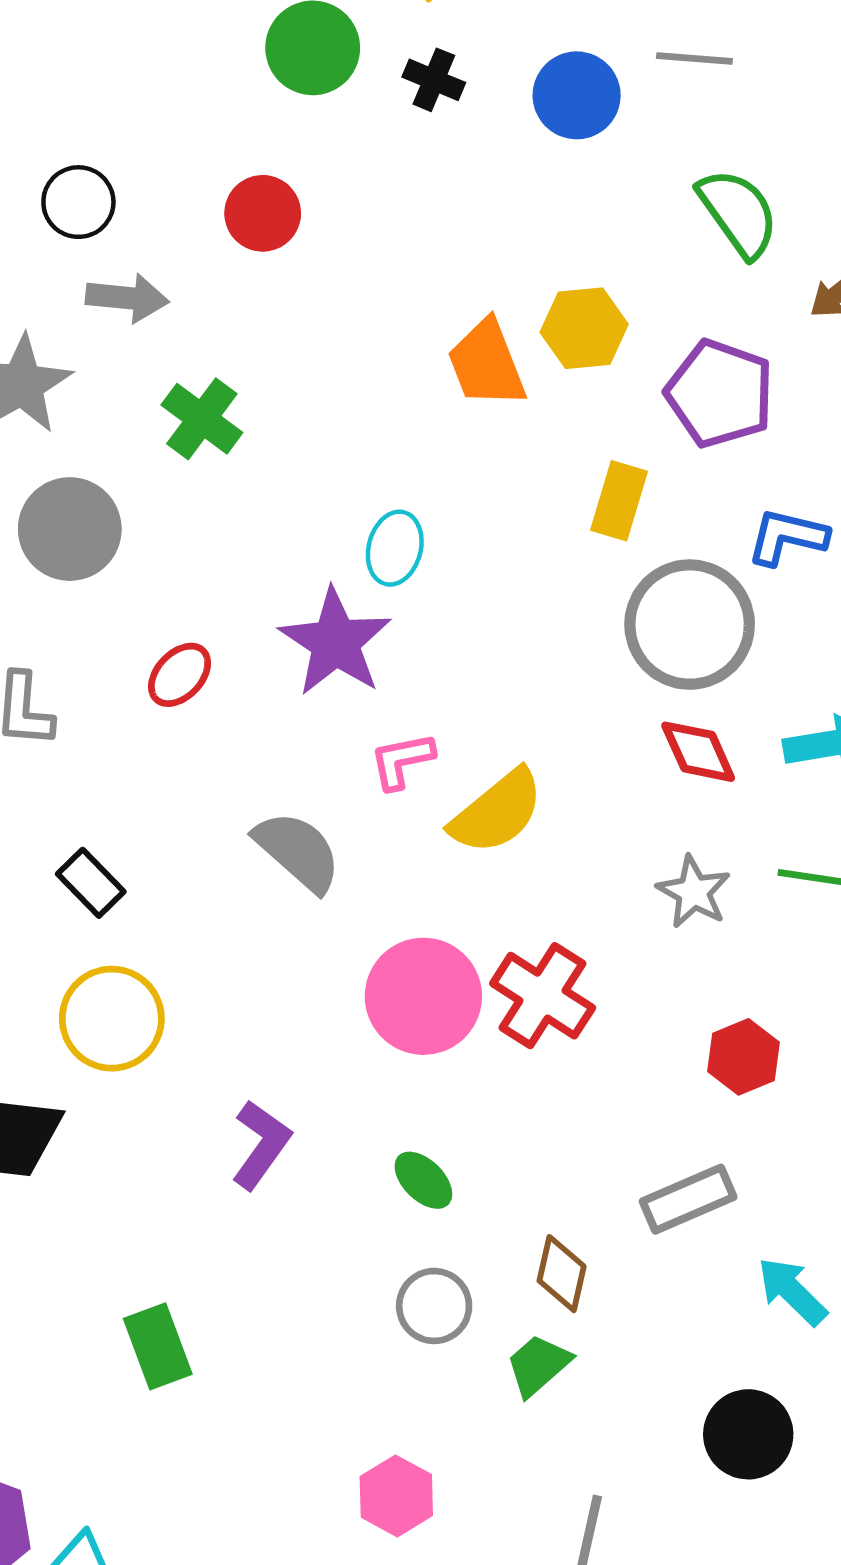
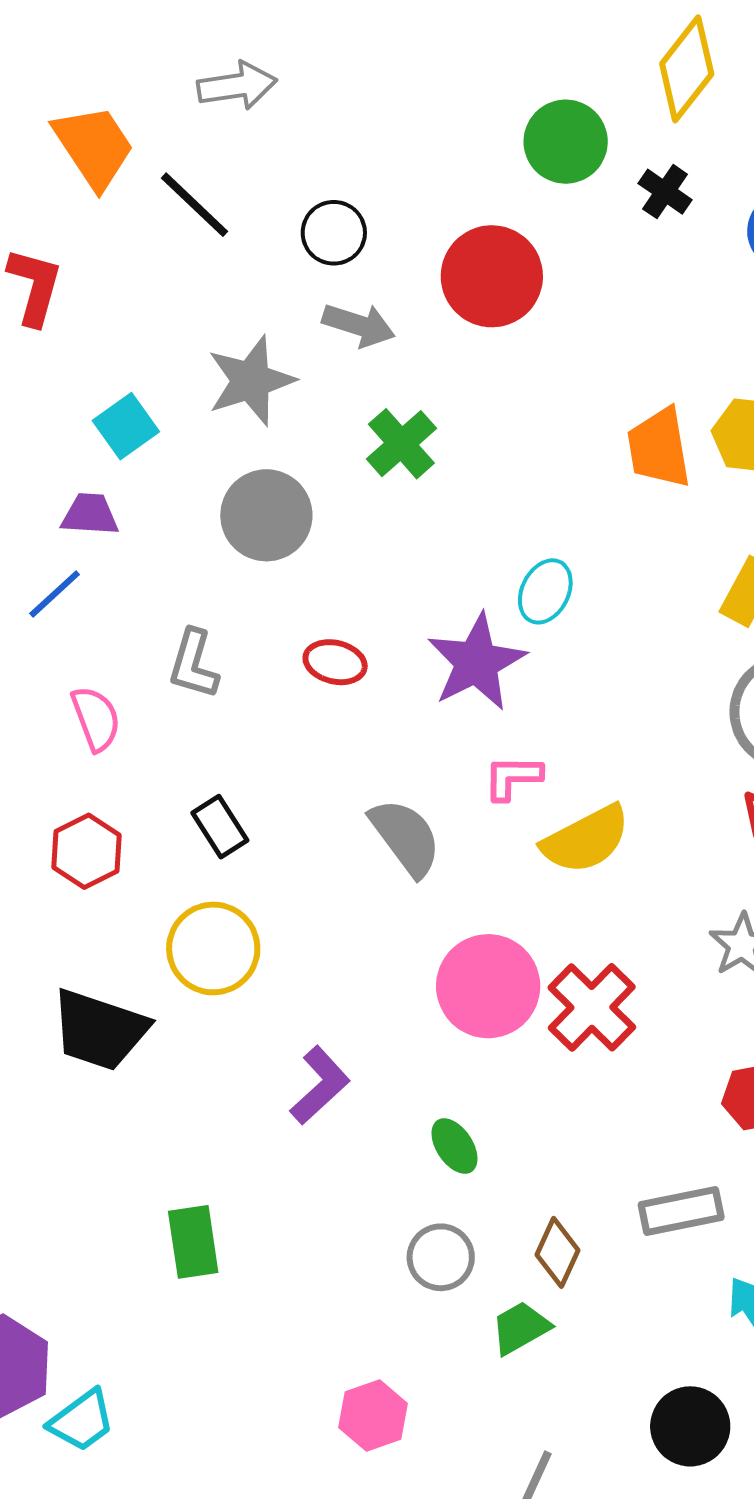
red circle: (263, 213) -> (492, 276), size x1.5
red ellipse: (180, 675) -> (335, 662), turned 48

